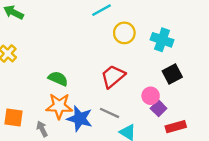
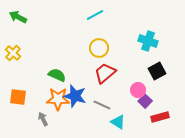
yellow circle: (124, 33) -> (99, 48), moved
orange square: (13, 117) -> (18, 97), moved
blue star: (80, 119) -> (75, 96), moved

